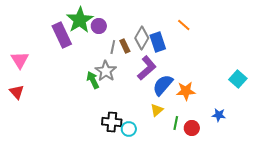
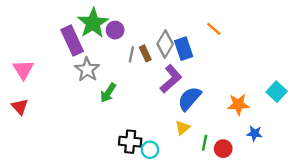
gray star: (106, 71) -> (87, 70), moved
green arrow: (93, 80) -> (108, 93), turned -120
orange star: (186, 91) -> (238, 104), moved

